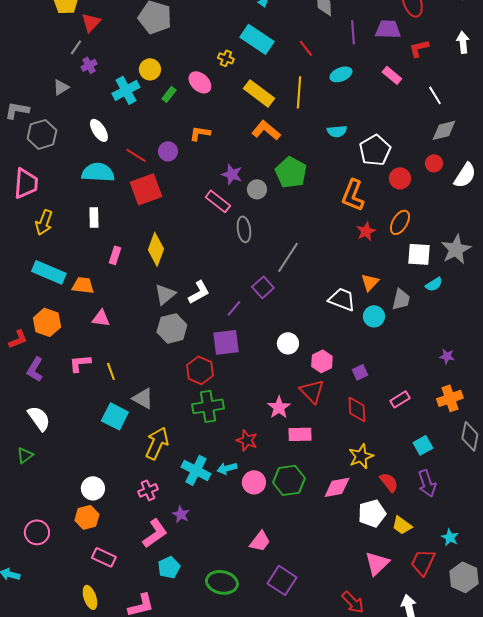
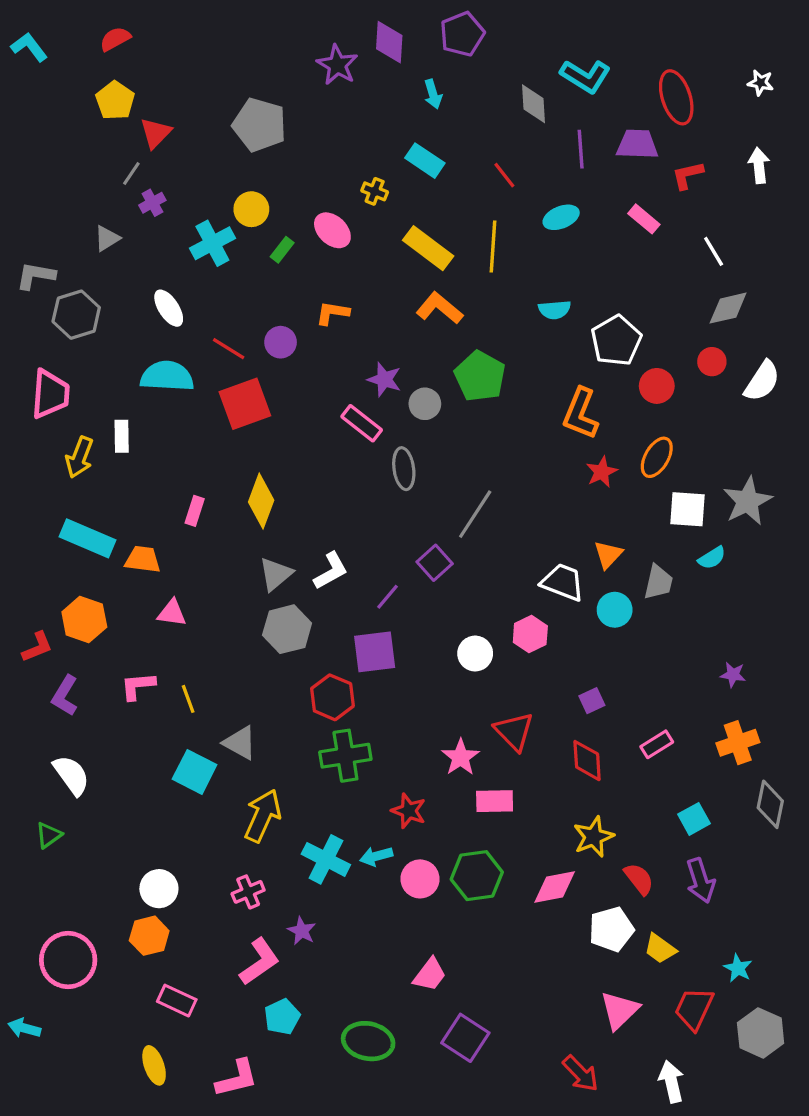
cyan rectangle: (257, 39) -> (425, 161), size x0.7
white rectangle: (94, 217) -> (122, 436), moved
pink hexagon: (322, 361) -> (530, 634), moved
pink circle: (37, 532) -> (68, 960), size x1.4

